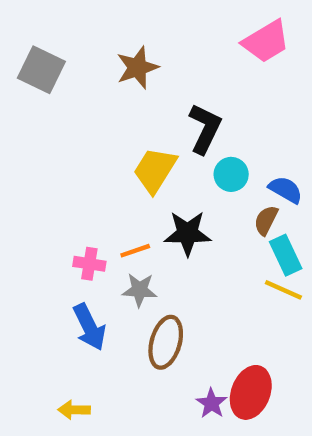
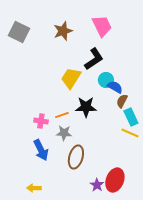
pink trapezoid: (266, 41) -> (102, 26), moved, turned -85
black L-shape: (205, 129) -> (94, 59), turned 30
blue semicircle: (286, 190) -> (115, 87), moved

